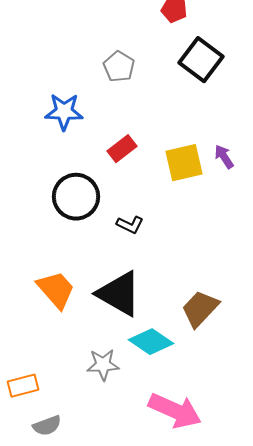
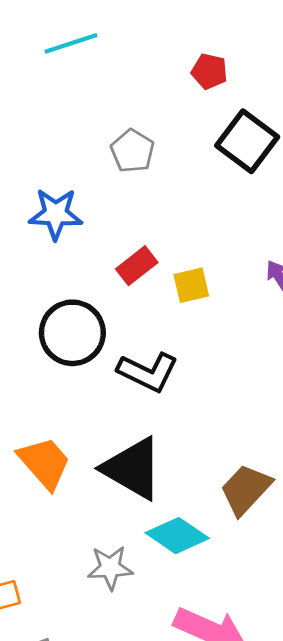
yellow square: (184, 163) -> (191, 285), moved, size x0.7
black L-shape: (130, 225) -> (148, 372), size x1.6

